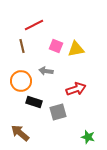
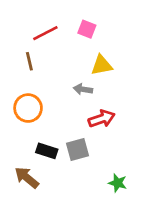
pink square: (56, 46) -> (87, 29), moved
gray arrow: (46, 71) -> (83, 89), moved
black rectangle: (34, 102) -> (47, 151), moved

